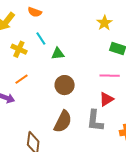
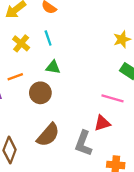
green triangle: (58, 54) -> (53, 67), moved
brown circle: (65, 85) -> (40, 93), moved

